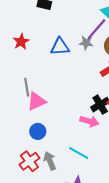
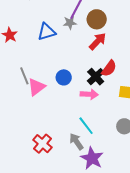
blue circle: (38, 131) -> (64, 77), moved
cyan line: (79, 153) -> (86, 126), turned 36
gray arrow: (50, 161) -> (76, 142), moved

